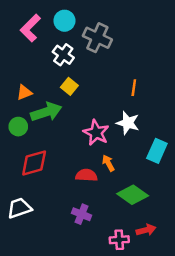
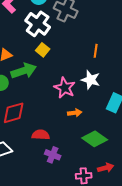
white cross: (63, 55) -> (38, 24), size x1.4
orange arrow: (108, 163) -> (75, 113), turned 112
red semicircle: (86, 175) -> (41, 135), moved

